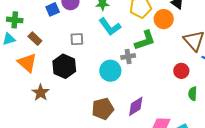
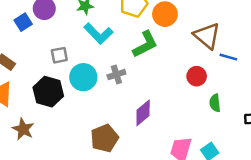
gray cross: (128, 57) -> (116, 75), moved
cyan circle: (110, 71) -> (83, 77), moved
purple diamond: (136, 106) -> (143, 113), moved

